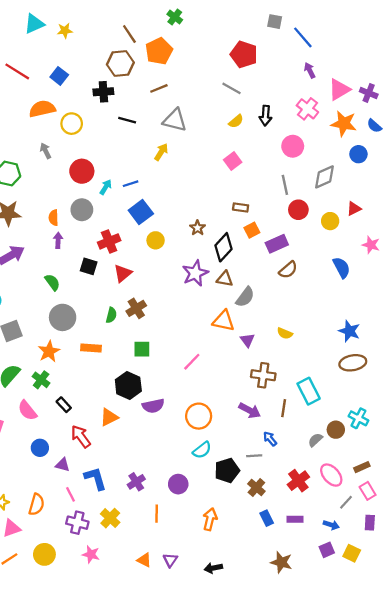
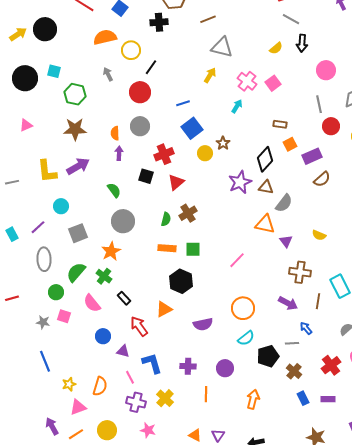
gray line: (231, 88) -> (291, 19), moved
pink cross: (307, 109) -> (247, 81), moved
black line: (127, 120) -> (151, 67), moved, turned -70
cyan arrow: (106, 187) -> (237, 106), moved
brown star: (197, 228) -> (223, 143), moved
orange rectangle: (91, 348) -> (167, 248), moved
purple semicircle: (153, 406) -> (203, 324), moved
purple cross: (136, 482) -> (188, 366), turned 35

